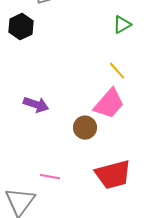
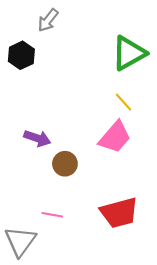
green triangle: (122, 25) -> (129, 53), size x1.8
brown circle: (85, 128) -> (65, 164), moved

